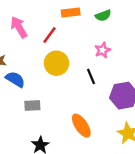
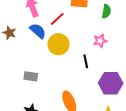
green semicircle: (103, 16) -> (106, 11), turned -72
blue semicircle: (15, 79) -> (38, 31), moved

